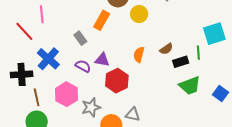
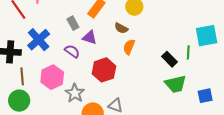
brown semicircle: (166, 49) -> (121, 28), moved, turned 56
purple triangle: (102, 60) -> (90, 38), moved
black rectangle: (181, 62) -> (170, 59), turned 56
blue square: (221, 94) -> (205, 96), turned 35
gray star: (91, 107) -> (75, 93), turned -30

